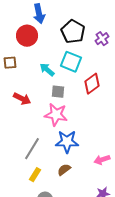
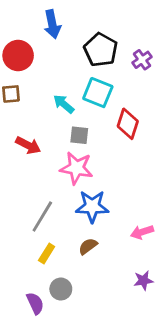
red circle: (27, 36) -> (18, 56), moved
red diamond: (92, 84) -> (128, 124), turned -35

